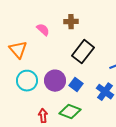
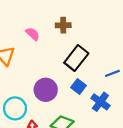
cyan circle: (27, 81) -> (15, 108), moved
blue square: (76, 85) -> (79, 87), moved

